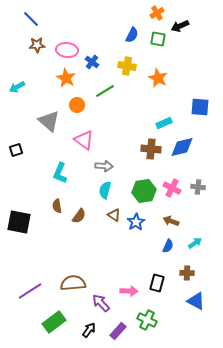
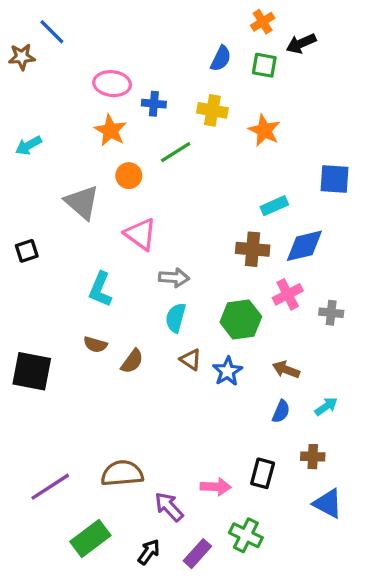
brown star: (37, 45) -> (22, 57), moved
blue cross: (92, 62) -> (154, 104), turned -32
pink cross: (172, 188) -> (288, 294), moved, turned 36
brown semicircle: (57, 206) -> (95, 345), turned -64

